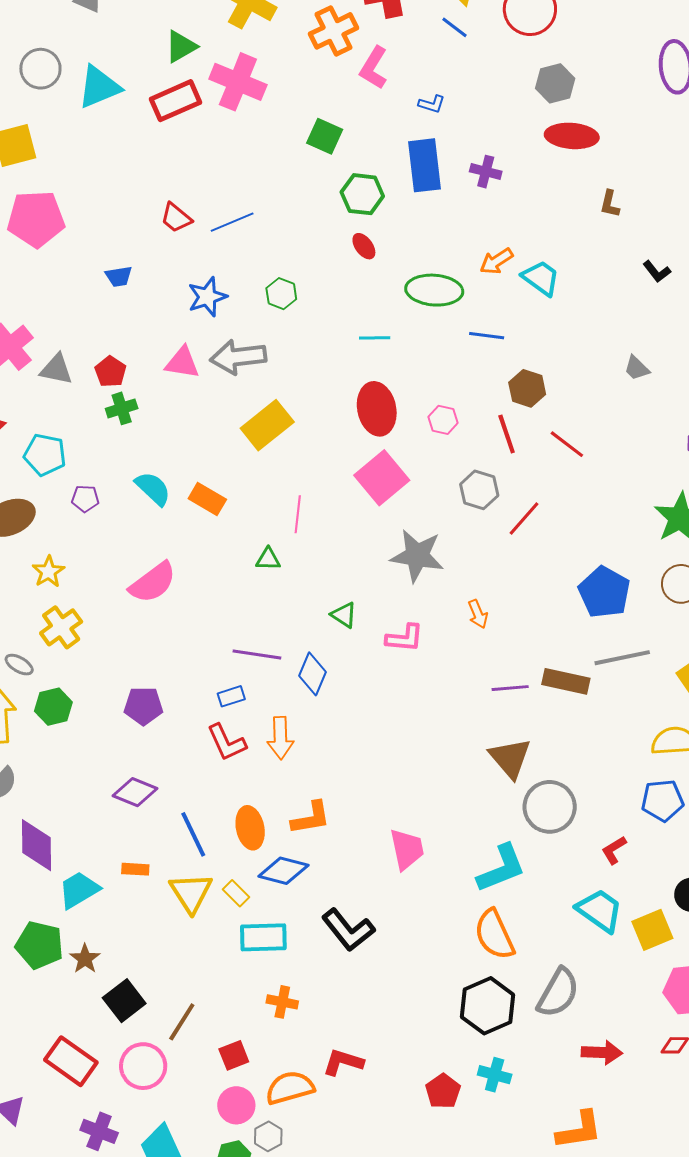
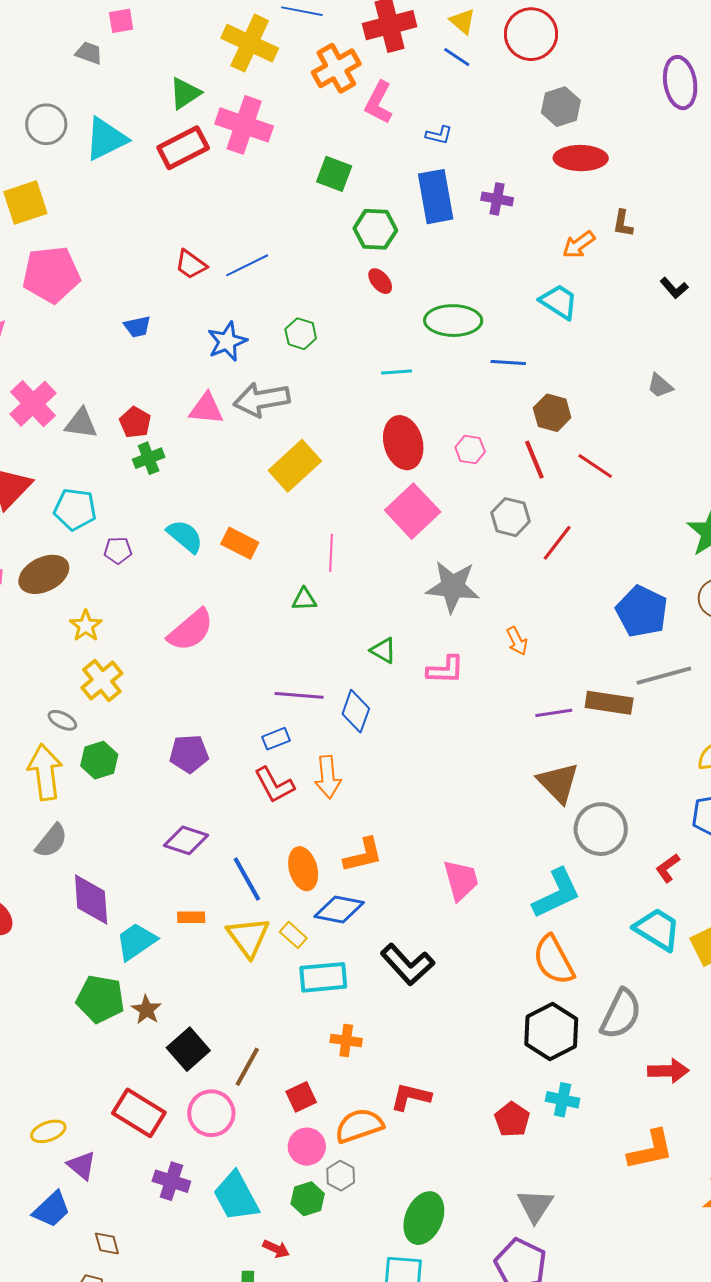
orange arrow: (496, 261) -> (579, 245), moved

